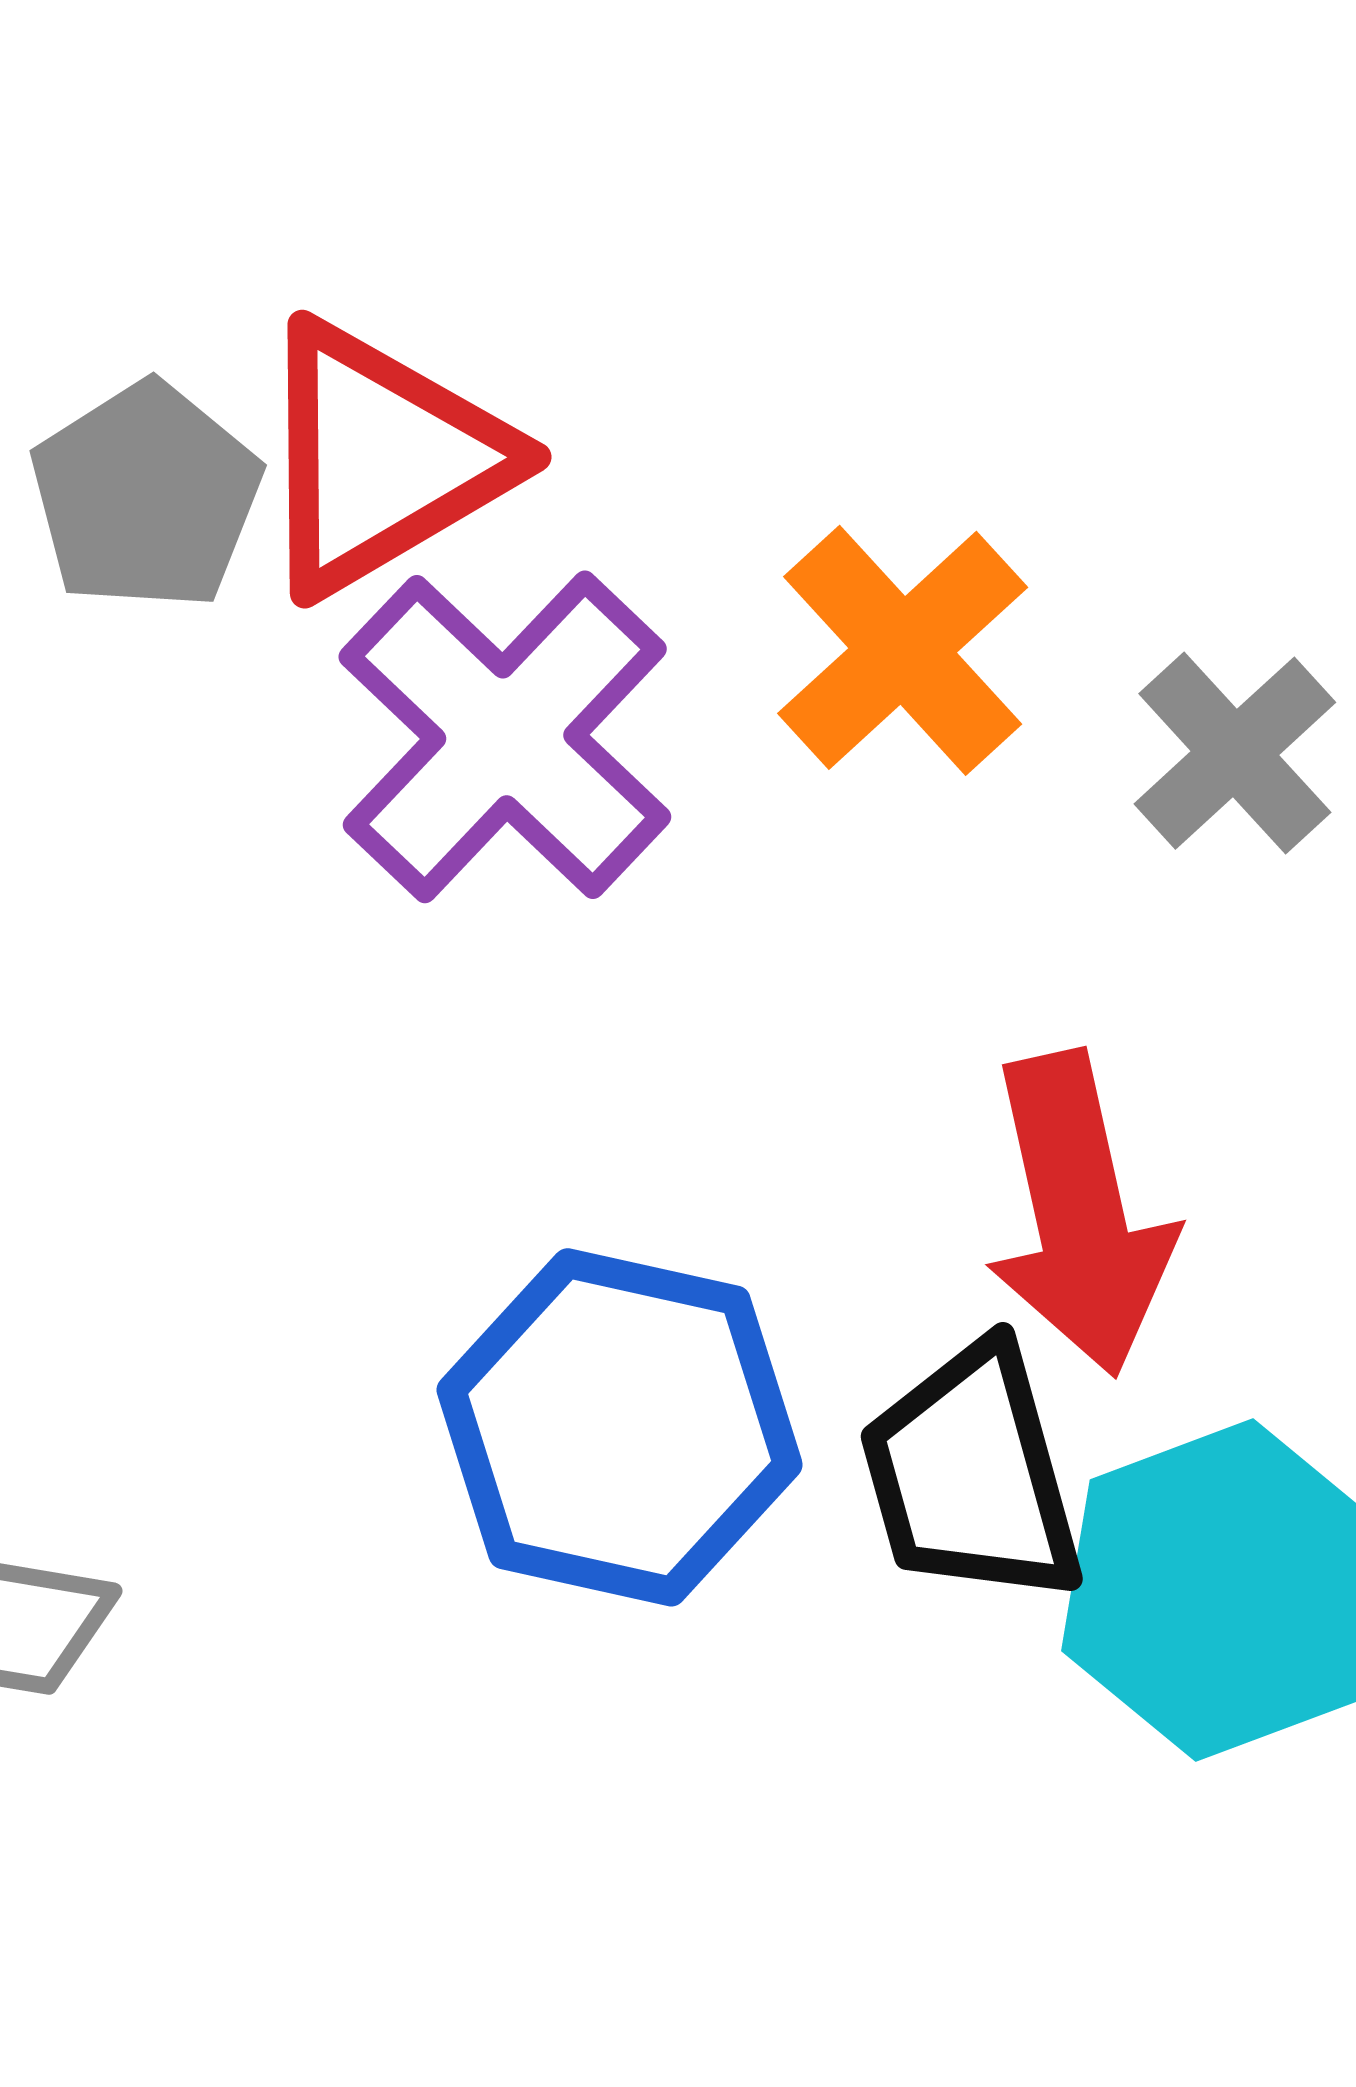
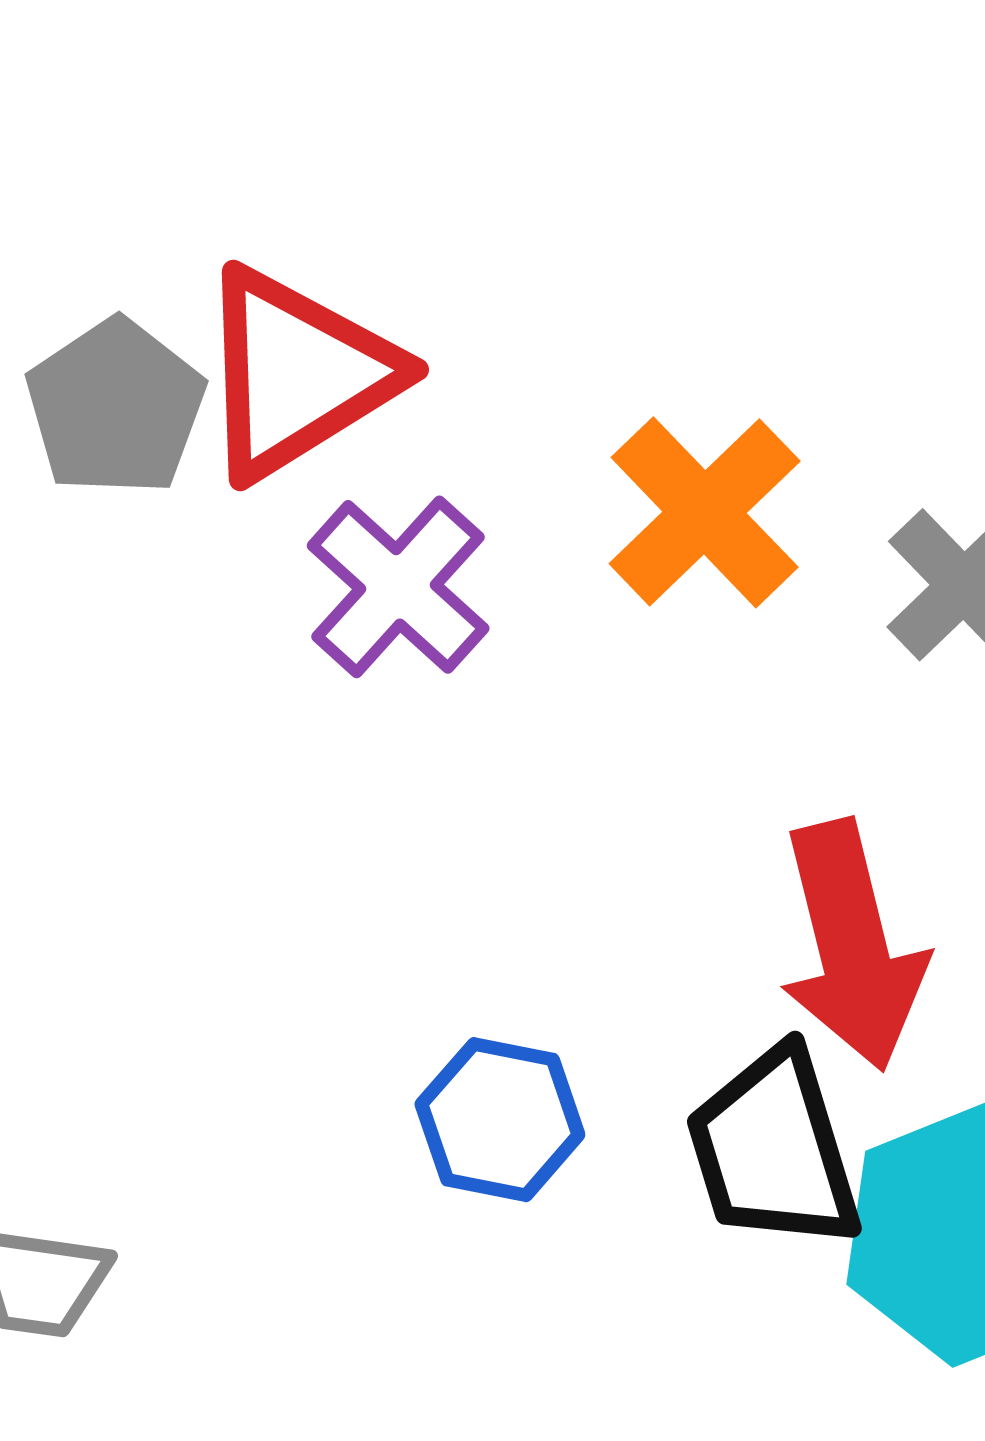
purple cross: (505, 737) -> (398, 587), size x0.7
blue hexagon: (620, 1427) -> (500, 1120), size x0.6

